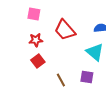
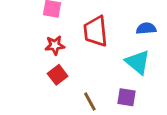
red trapezoid: (65, 30) -> (96, 31), turned 35

